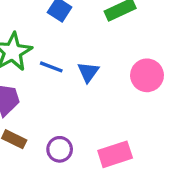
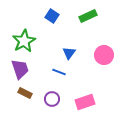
blue line: (51, 67) -> (59, 72), moved

